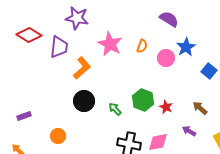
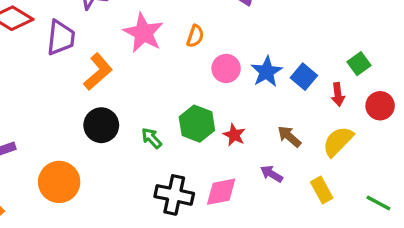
blue star: (186, 47) -> (267, 72), moved
pink circle: (166, 58) -> (226, 68), moved
orange circle: (58, 136) -> (59, 182), size x1.6

